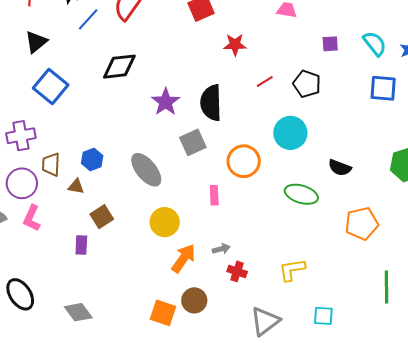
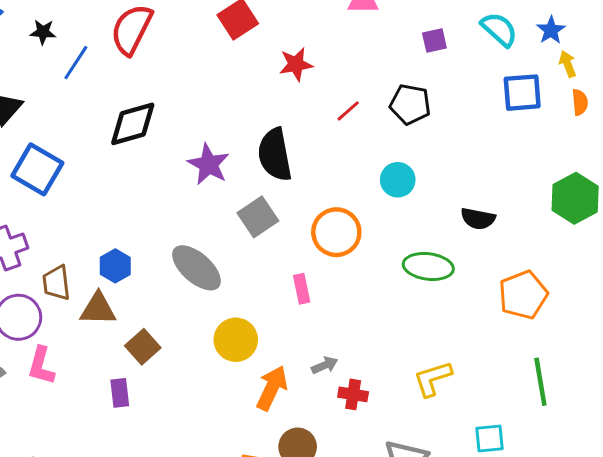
cyan circle: (290, 133) -> (398, 180), size x0.7
brown triangle: (76, 186) -> (98, 309), size x1.5
green line: (386, 287) -> (540, 382), moved

